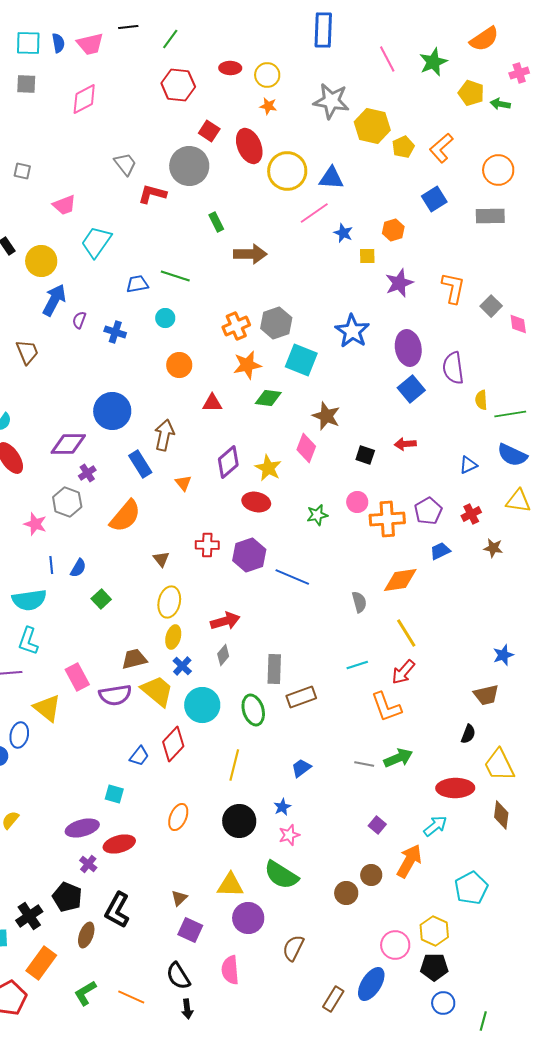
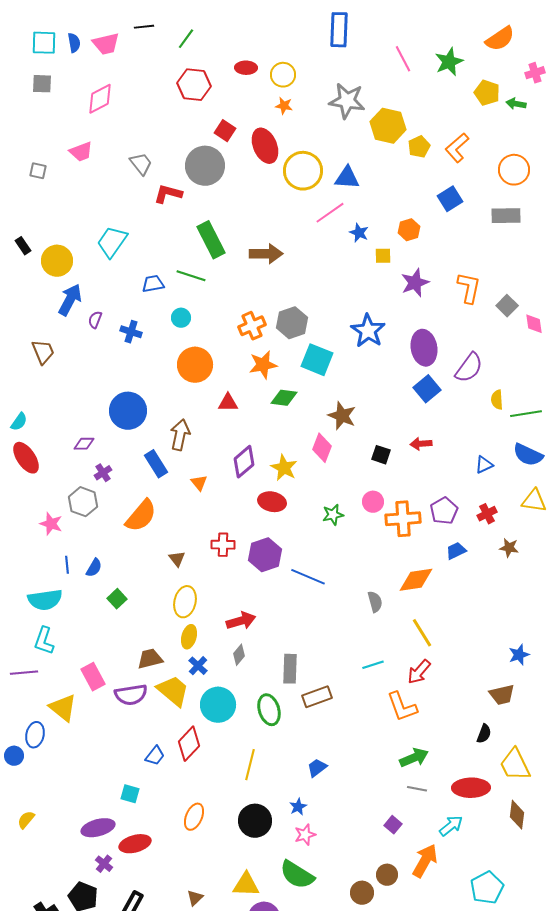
pink trapezoid: (64, 205) -> (81, 152), moved
green rectangle: (216, 222) -> (211, 240), moved, size x1.8
orange circle: (179, 365) -> (195, 365), size x1.4
purple semicircle: (453, 368) -> (469, 368), turned -136
purple diamond: (68, 444) -> (84, 444), size x0.6
gray line: (364, 764) -> (417, 789), moved

